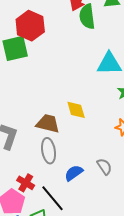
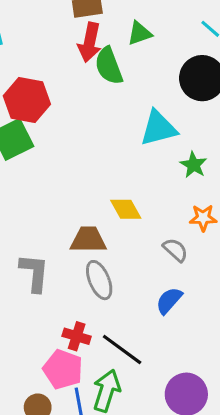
gray semicircle: (104, 167) -> (175, 250), moved
blue semicircle: (74, 173) -> (169, 301), moved

